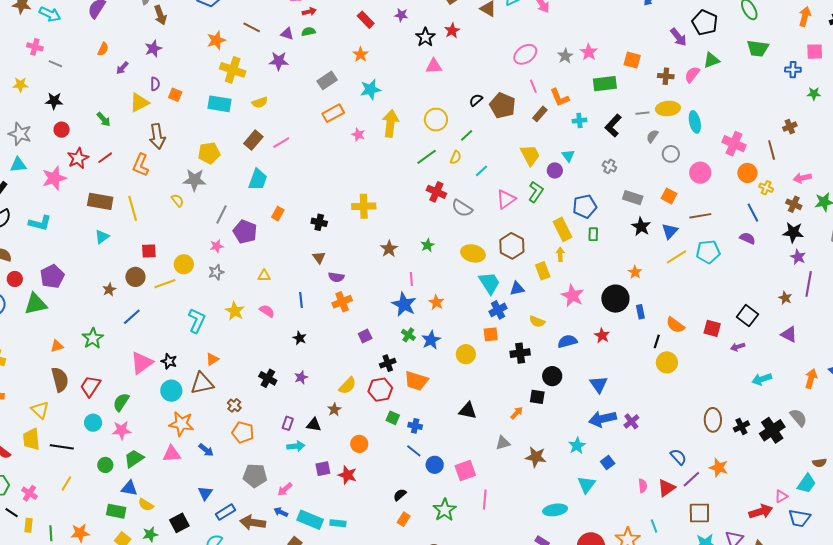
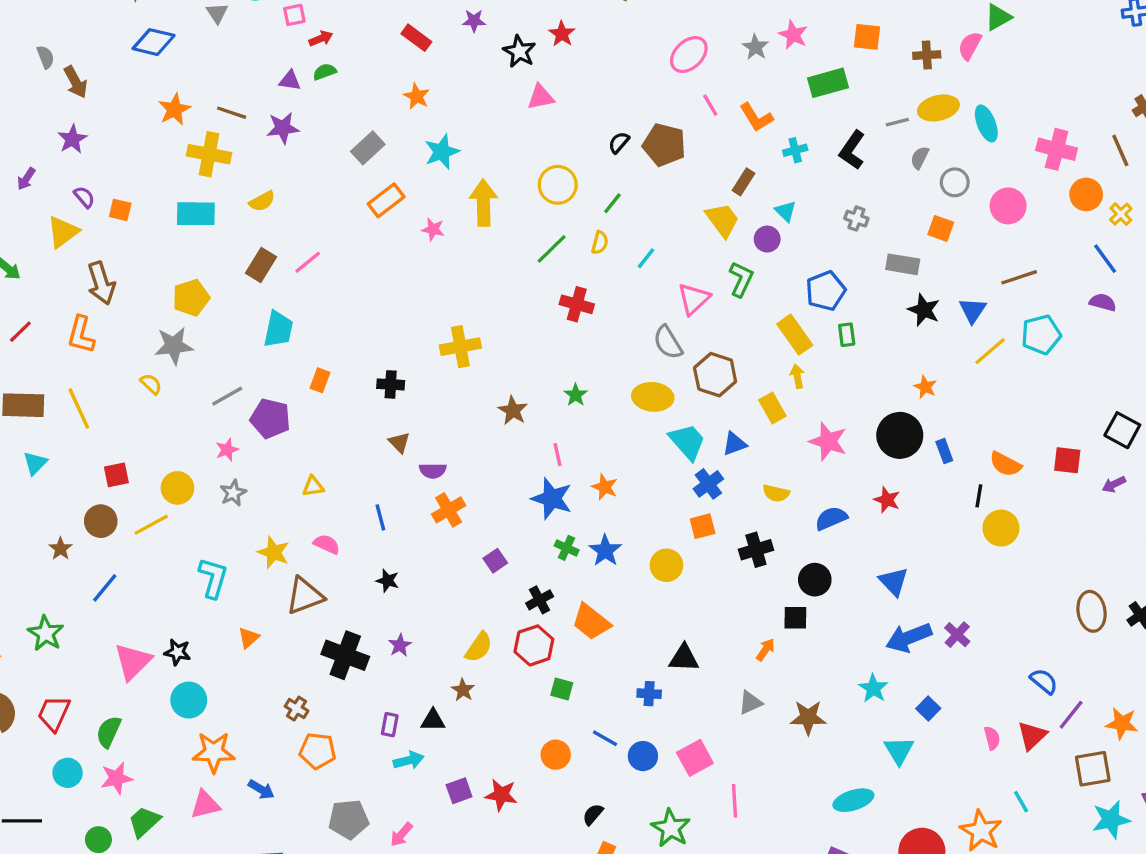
brown line: (252, 27) -> (232, 113), moved
purple semicircle: (155, 84) -> (84, 197), turned -32
brown rectangle: (540, 114) -> (744, 182), moved
yellow cross: (766, 188) -> (1121, 214), turned 32
orange square: (669, 196) -> (941, 228), moved
gray semicircle: (462, 208) -> (668, 342), moved, turned 35
gray line: (221, 214) -> (227, 396), turned 42
black cross: (268, 378) -> (345, 655), size x1.5
orange trapezoid: (416, 381) -> (591, 622), turned 30
brown triangle: (202, 383) -> (305, 596), moved
blue cross: (415, 426) -> (649, 694), moved
orange circle: (359, 444) -> (556, 755), moved
orange star: (719, 468) -> (1122, 723), moved

